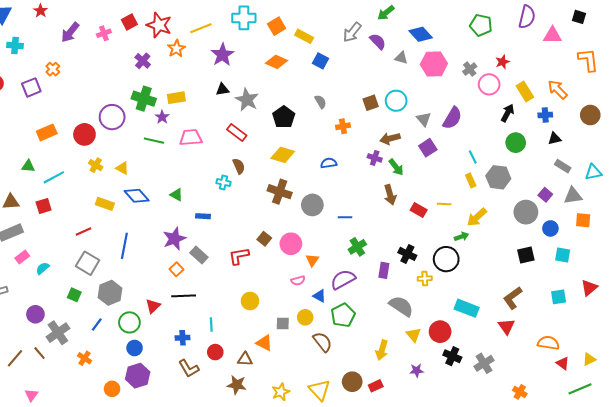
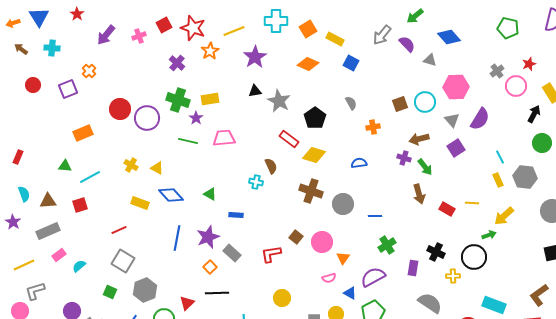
pink hexagon: (434, 64) -> (456, 87), moved
red rectangle: (237, 132) -> (289, 139), moved
red circle: (84, 134) -> (120, 109), moved
blue line: (124, 246) -> (177, 238), moved

